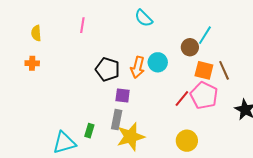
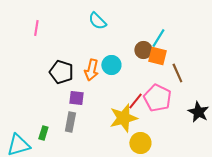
orange square: (204, 70) -> (157, 56), moved
yellow star: (131, 137) -> (123, 118), moved

